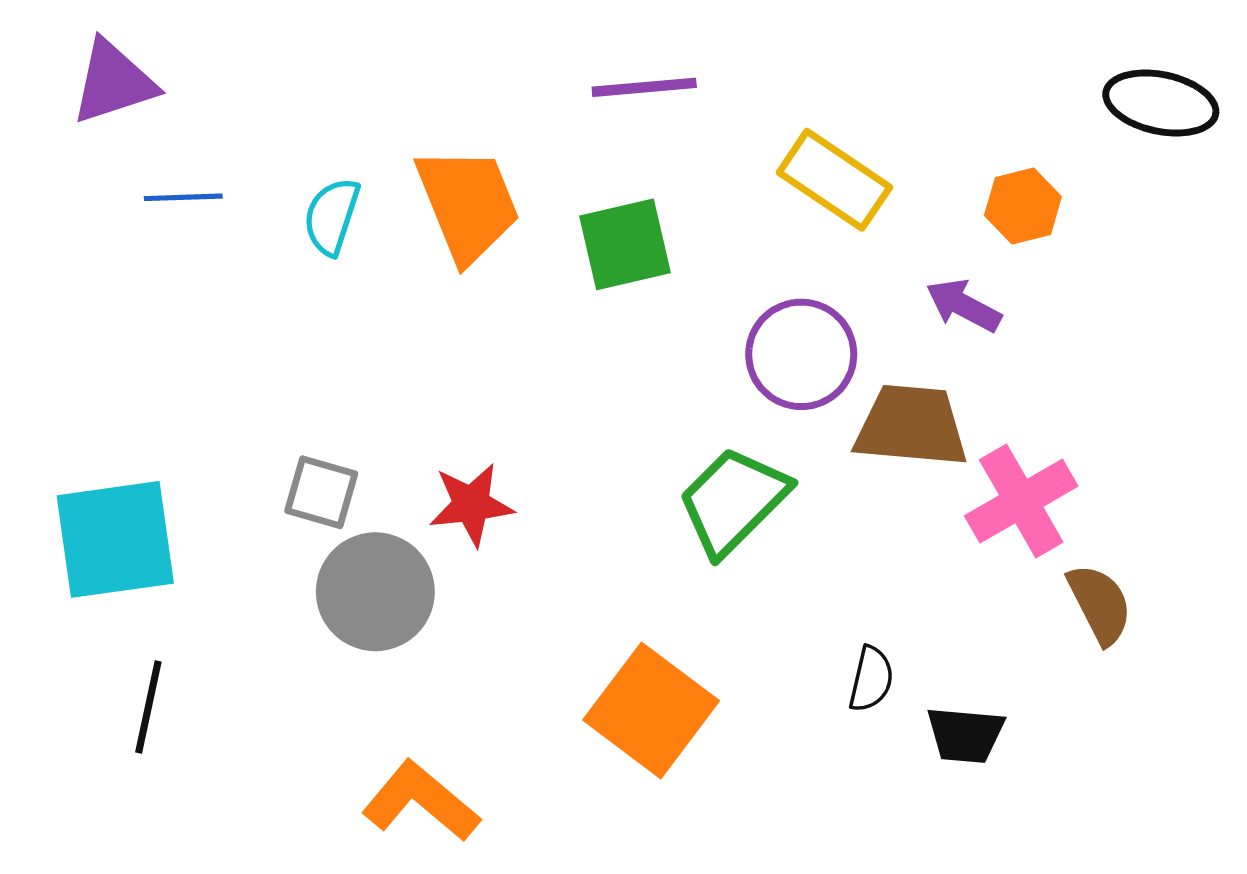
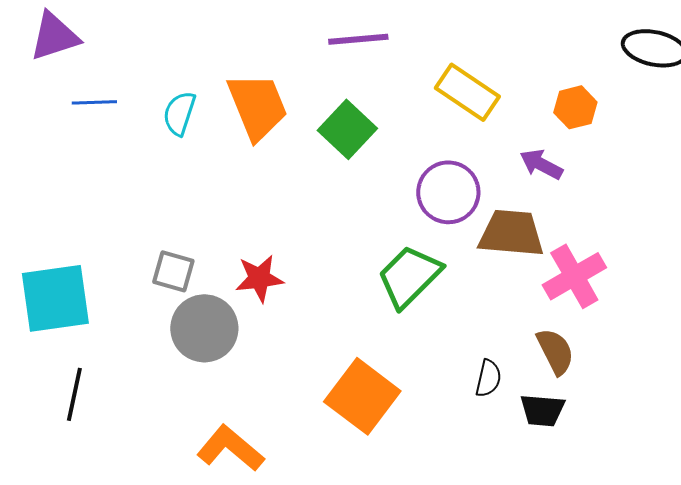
green square: (625, 244) -> (347, 129), turned -34
brown semicircle: (1100, 604) -> (555, 351), moved

